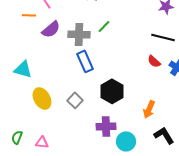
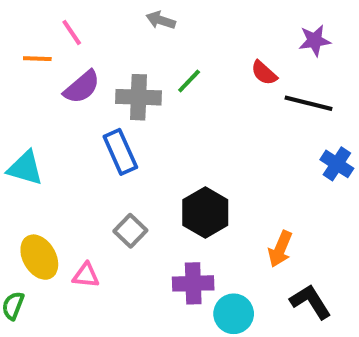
blue rectangle: (85, 61) -> (120, 152), moved
red semicircle: (154, 61) -> (264, 73), moved
yellow ellipse: (42, 98) -> (39, 257), moved
pink triangle: (42, 142) -> (86, 275), moved

